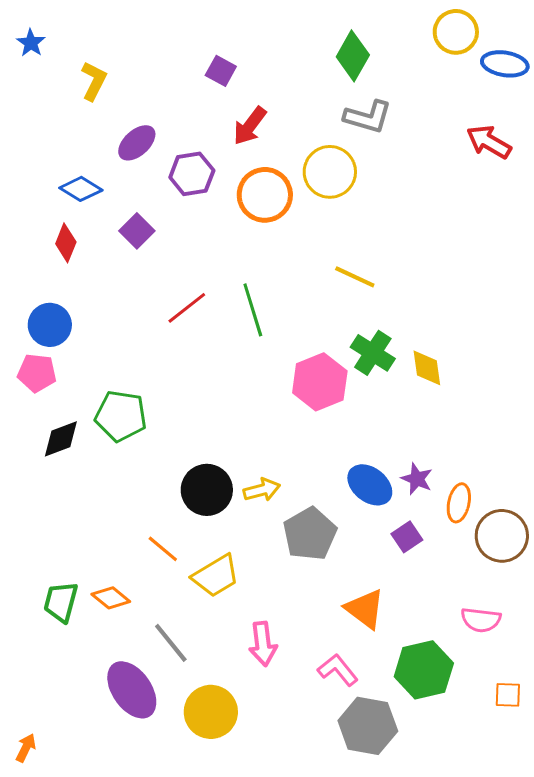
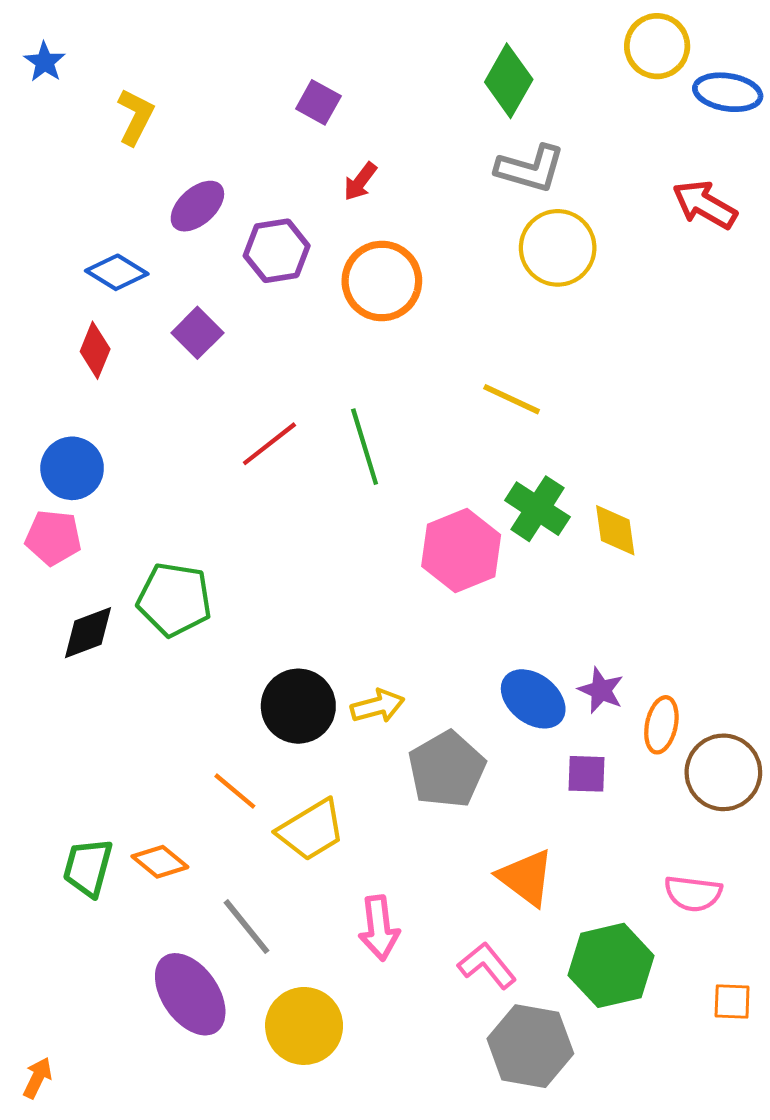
red arrow: (250, 126) -> (360, 182), size x0.7
yellow circle: (330, 172) -> (558, 248), moved
purple square: (407, 537) -> (586, 774), turned 36

